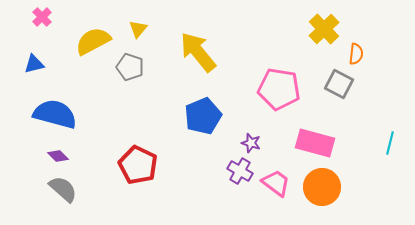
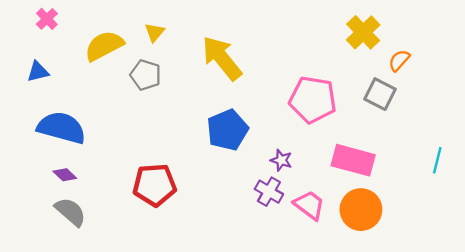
orange semicircle: (356, 54) -> (399, 60), turned -145
red pentagon: (138, 165) -> (155, 185), turned -30

